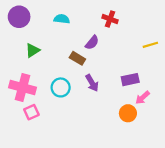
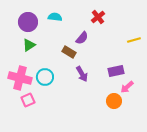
purple circle: (19, 17) -> (28, 22), moved
red cross: (110, 19) -> (98, 17), turned 32
cyan circle: (61, 87) -> (45, 77), moved

